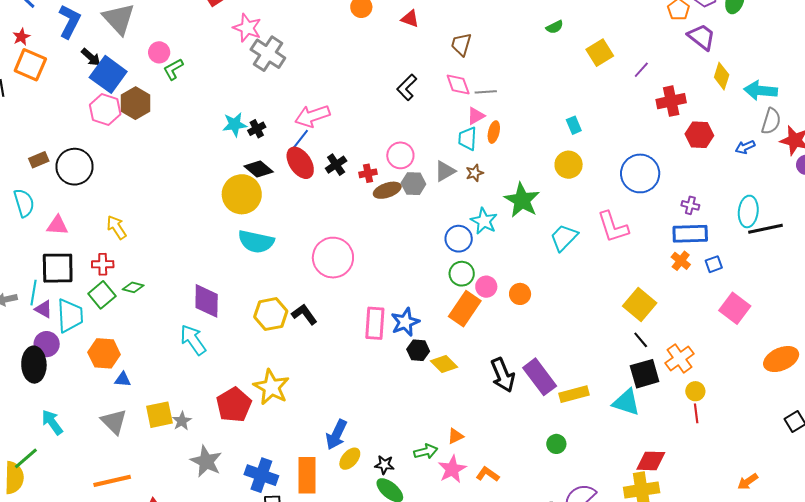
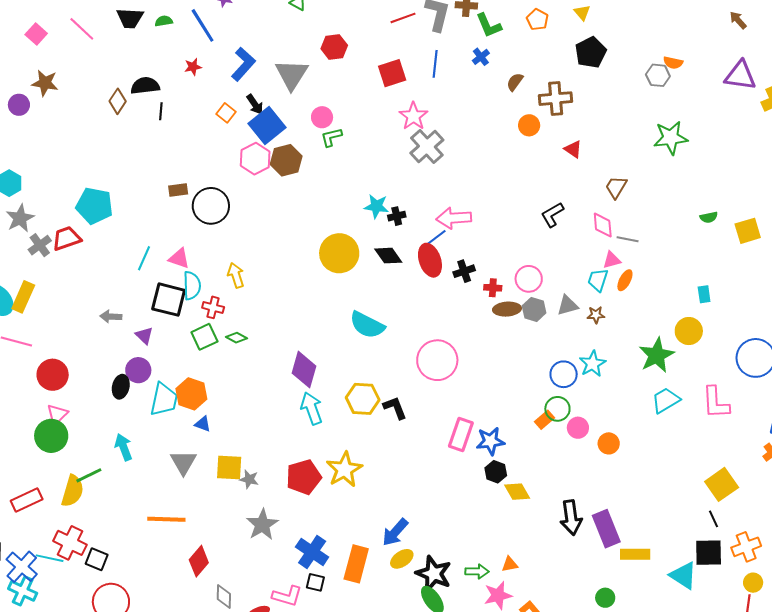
green semicircle: (555, 27) -> (709, 217), moved
orange square: (30, 65) -> (226, 113), moved, size x0.6
yellow circle: (242, 194) -> (339, 253), moved
green star: (522, 200) -> (657, 355), moved
cyan semicircle: (24, 203) -> (192, 286), moved
cyan line: (34, 293) -> (144, 258), moved
orange rectangle: (465, 309) -> (544, 420), moved, size x0.6
cyan trapezoid: (70, 316) -> (164, 400), moved
cyan arrow: (193, 340) -> (312, 408), moved
black ellipse: (34, 365) -> (121, 387), size x0.7
gray star: (182, 421) -> (249, 479), turned 30
black star: (384, 465) -> (434, 574), size x1.8

